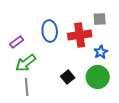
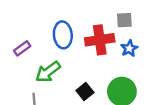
blue star: (101, 52) -> (129, 48), moved
green arrow: (26, 63) -> (48, 72), moved

